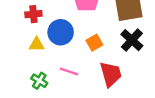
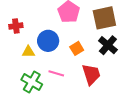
red cross: (33, 14) -> (16, 26), moved
green cross: (39, 81) -> (32, 82), size x1.5

